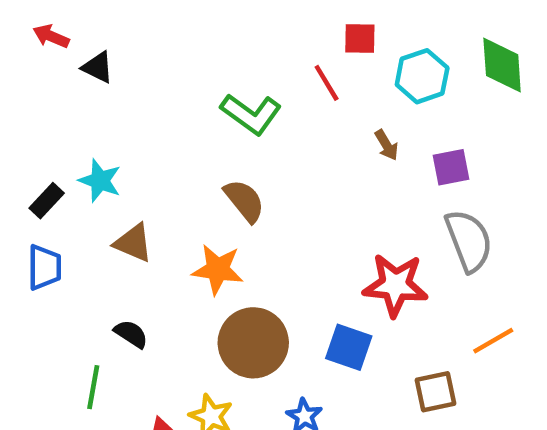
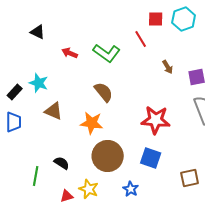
red arrow: (51, 36) -> (70, 53), moved
cyan hexagon: (422, 76) -> (184, 19), moved
red star: (395, 285) -> (156, 120), moved
black semicircle: (131, 334) -> (62, 163), moved

